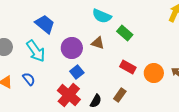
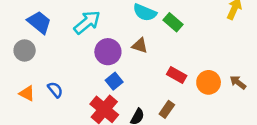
blue trapezoid: (45, 24) -> (39, 22), moved
green rectangle: (125, 33) -> (173, 22), moved
cyan arrow: (36, 51) -> (87, 22), moved, turned -95

